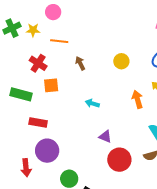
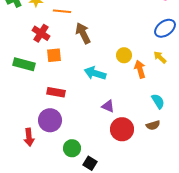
yellow circle: (121, 61) -> (124, 55), moved
brown arrow: (80, 63) -> (83, 33), size x1.5
cyan arrow: (92, 103) -> (95, 73), size x1.5
red rectangle: (38, 122) -> (56, 92), moved

